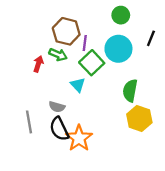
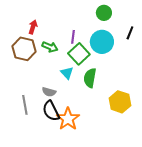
brown hexagon: (66, 31) -> (24, 49), moved
red arrow: (38, 64) -> (33, 27), moved
green semicircle: (130, 91) -> (90, 78), moved

